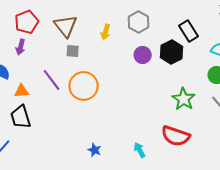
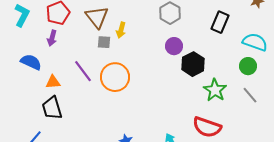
black rectangle: (189, 31) -> (220, 22), turned 55
yellow arrow: (106, 32) -> (121, 30), moved
black hexagon: (172, 52) -> (193, 64), moved

